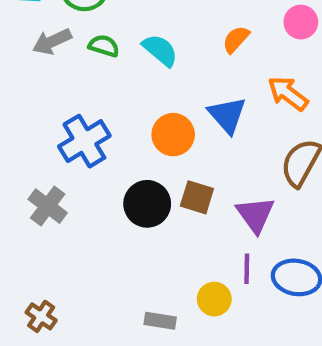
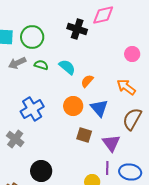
orange semicircle: (236, 39) -> (87, 81), moved
blue triangle: (227, 115) -> (99, 108), moved
black circle: (147, 204) -> (41, 171), moved

